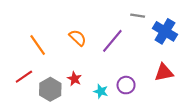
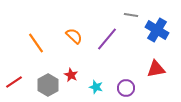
red line: (24, 77) -> (14, 82), moved
purple circle: (126, 85) -> (126, 88), moved

